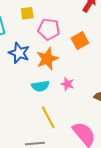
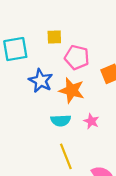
orange star: (47, 59) -> (72, 90), turned 30

